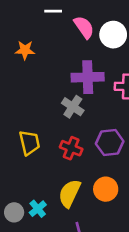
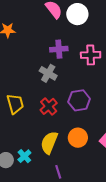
purple cross: (88, 77) -> (59, 49), size x0.7
red cross: (71, 148) -> (49, 106), turned 30

